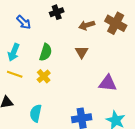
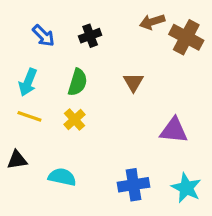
black cross: (57, 12) -> (90, 36), moved
brown arrow: (87, 25) -> (152, 22), moved
cyan semicircle: (36, 113) -> (62, 177), turned 90

